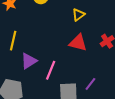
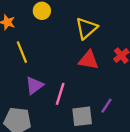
yellow triangle: (78, 15) -> (86, 28), size x1.5
yellow line: (13, 41) -> (22, 52), moved, turned -30

